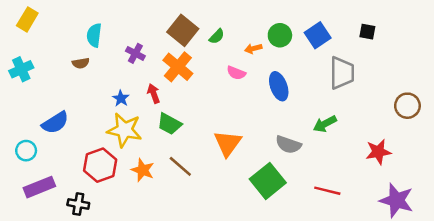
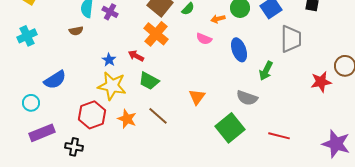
purple cross: (135, 53) -> (110, 12), moved
red arrow: (154, 94) -> (136, 56), turned -42
green arrow: (325, 124) -> (266, 71), moved, turned -36
orange triangle: (228, 143) -> (197, 97), size x0.7
red star: (378, 152) -> (321, 82), moved

